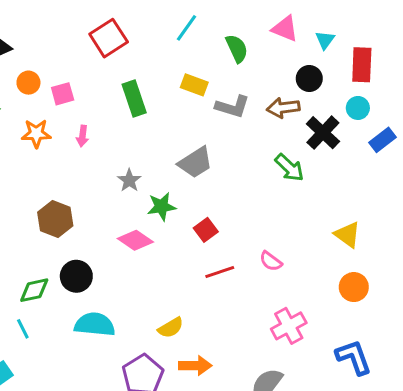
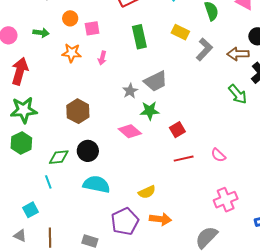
gray L-shape: (232, 107) -> (204, 49), turned -70
gray trapezoid: (195, 163) -> (156, 81), moved

